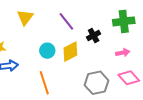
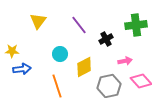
yellow diamond: (70, 52) -> (84, 67), moved
pink arrow: (123, 53) -> (125, 61), moved

